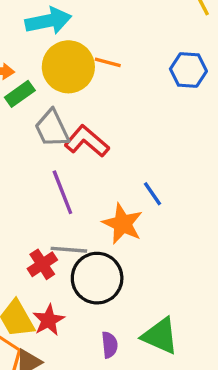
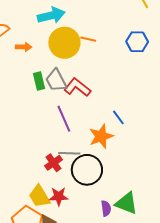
green rectangle: (20, 94) -> (39, 81), moved, turned -66
orange star: (123, 224) -> (101, 136), turned 30
red star: (49, 320) -> (59, 196), turned 30
purple semicircle: (110, 345) -> (106, 208), moved

